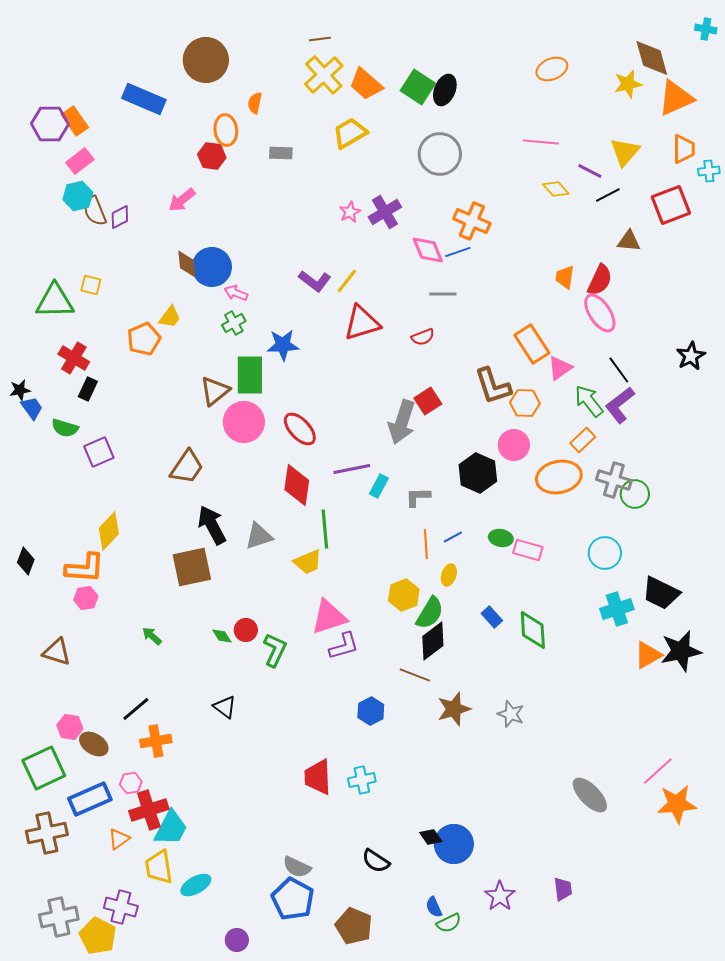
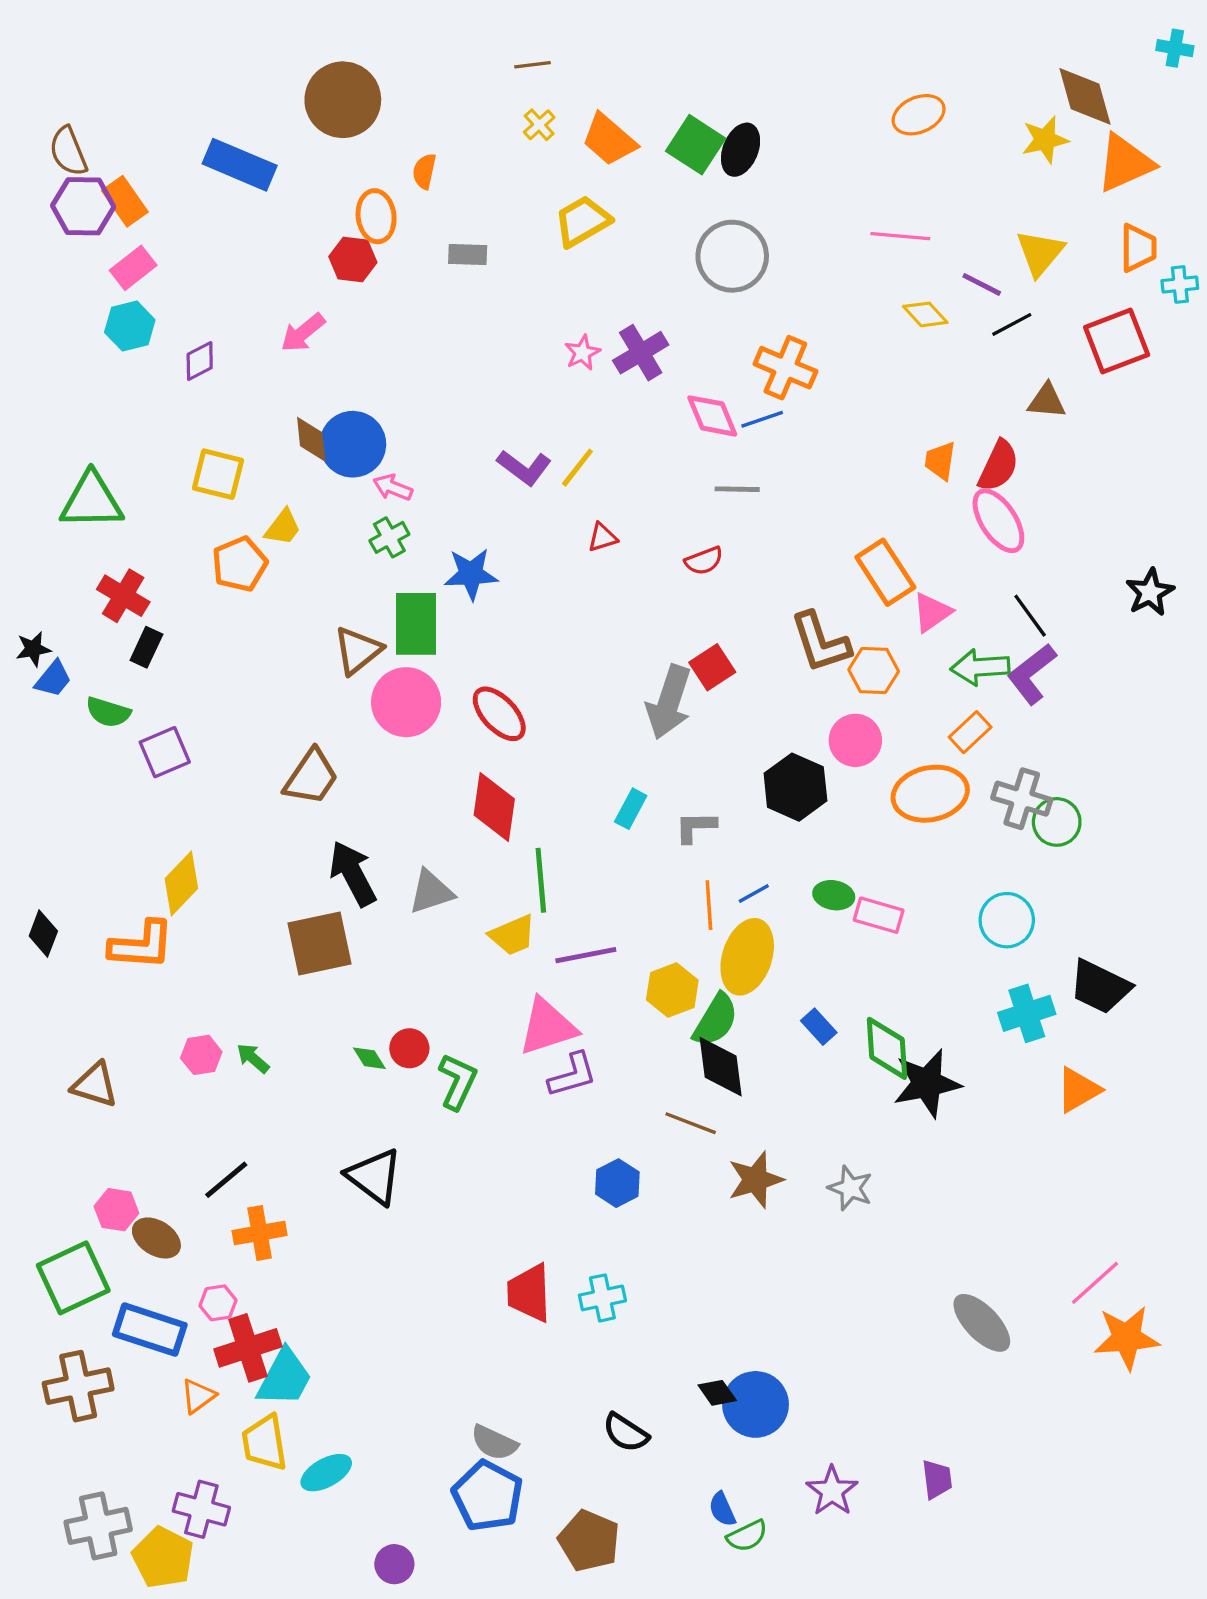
yellow cross: (324, 75) -> (539, 125), size x0.5
brown semicircle: (95, 211) -> (68, 151), moved
yellow square: (91, 285) -> (218, 474), moved, size x1.5
red triangle: (362, 323) -> (602, 537), size x0.5
green arrow: (589, 401) -> (980, 667), turned -56
blue trapezoid: (32, 408) -> (53, 679), turned 75
purple line: (352, 469) -> (586, 955), moved
yellow ellipse: (449, 575) -> (747, 957), size x2.0
pink hexagon: (86, 598) -> (201, 1055), moved
black diamond: (433, 641) -> (721, 1067), turned -60
black star: (681, 651) -> (927, 1083), moved
black triangle: (225, 707) -> (374, 1176), size x1.5
blue rectangle: (90, 799) -> (150, 1330), turned 42

